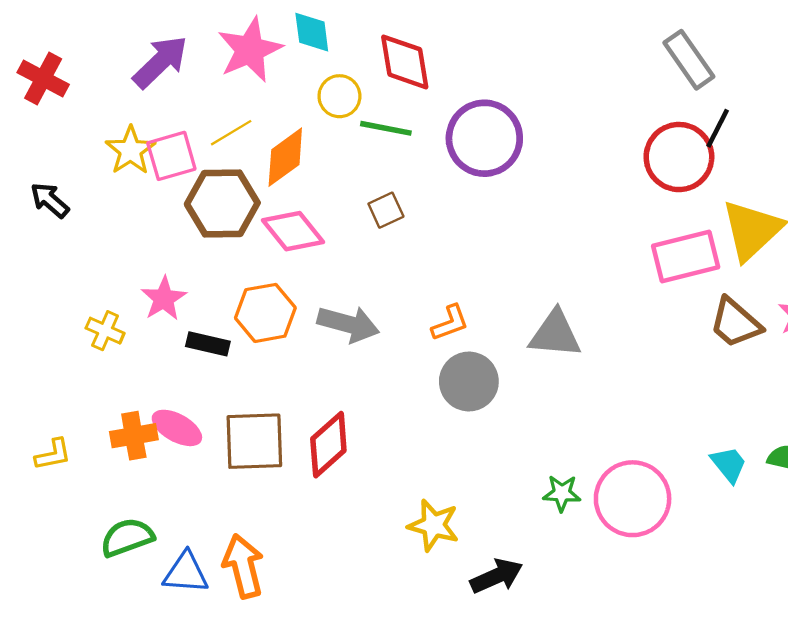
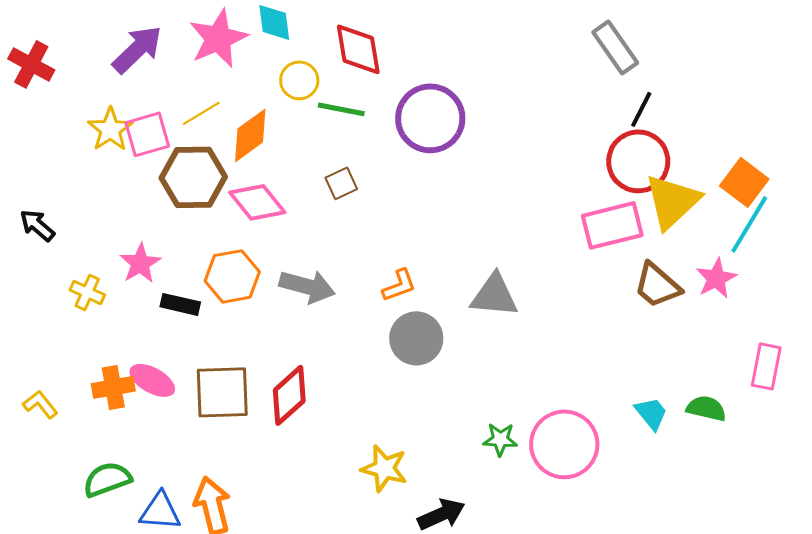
red circle: (679, 157) -> (638, 161), moved
black arrow: (50, 200) -> (37, 225), moved
yellow L-shape: (53, 454) -> (40, 404), turned -117

